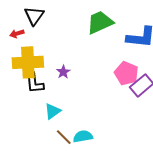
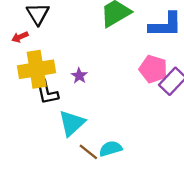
cyan triangle: (53, 111) -> (72, 123), size x1.4

